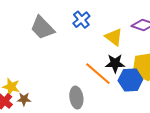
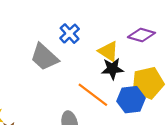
gray trapezoid: (42, 28) -> (44, 57), moved
black star: (115, 63) -> (112, 69), moved

